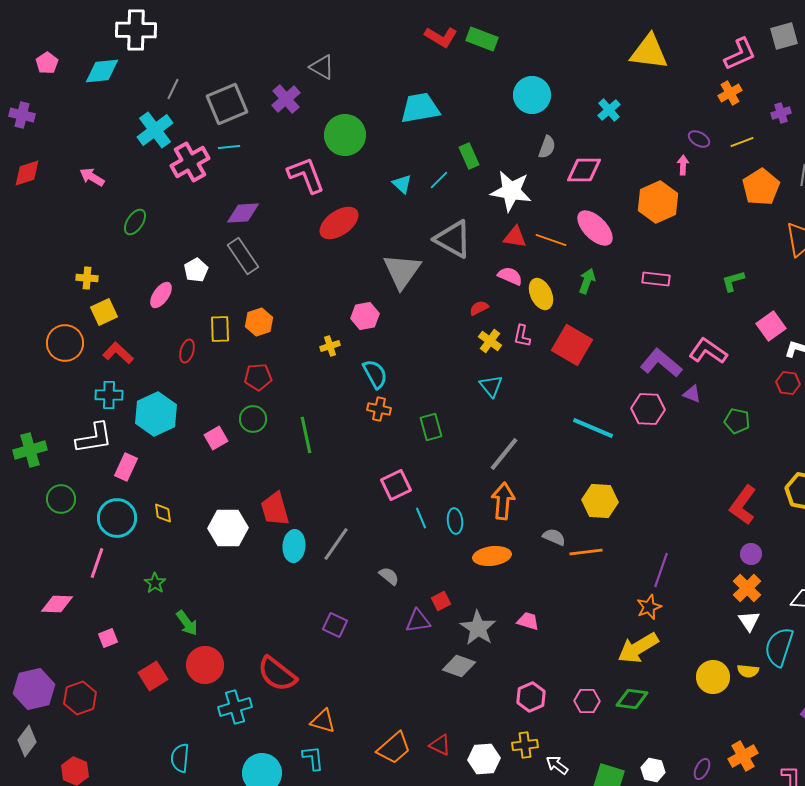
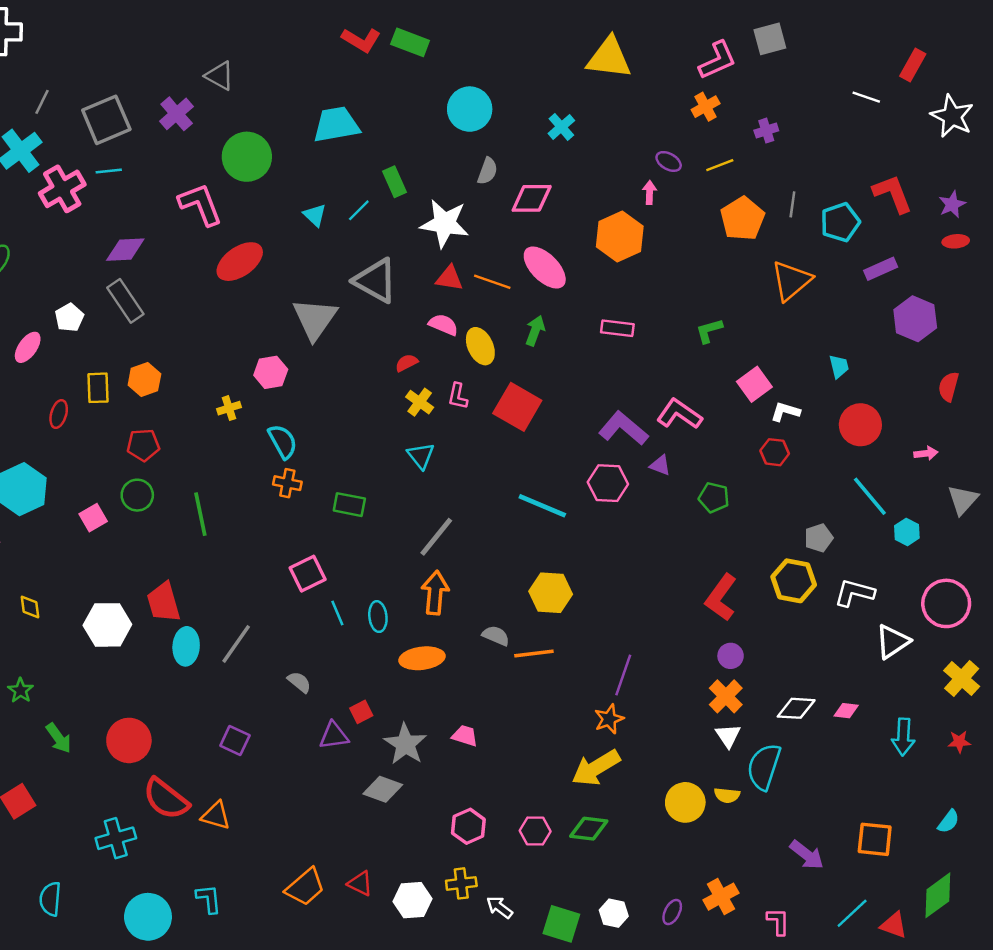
green rectangle: (431, 427) -> (349, 505), turned -64
red circle: (205, 665) -> (129, 740), moved
orange triangle: (323, 721) -> (216, 816), moved

